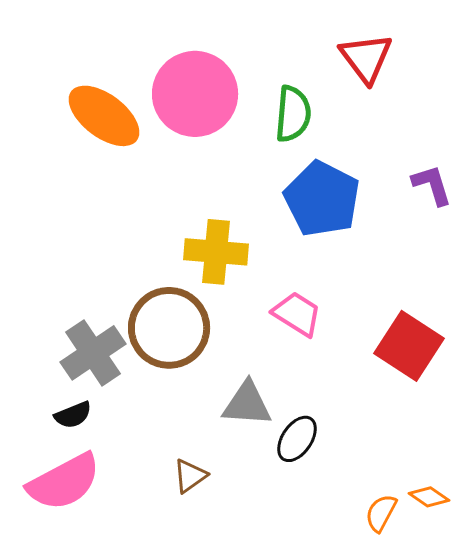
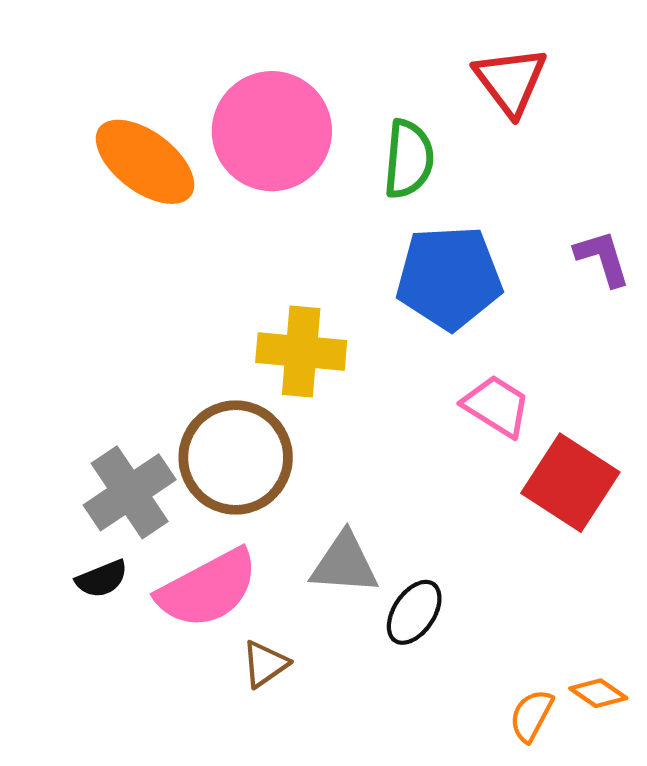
blue pentagon: (322, 199) -> (449, 278), turned -30
pink trapezoid: (297, 314) -> (496, 406), moved
pink semicircle: (64, 482) -> (208, 589), moved

